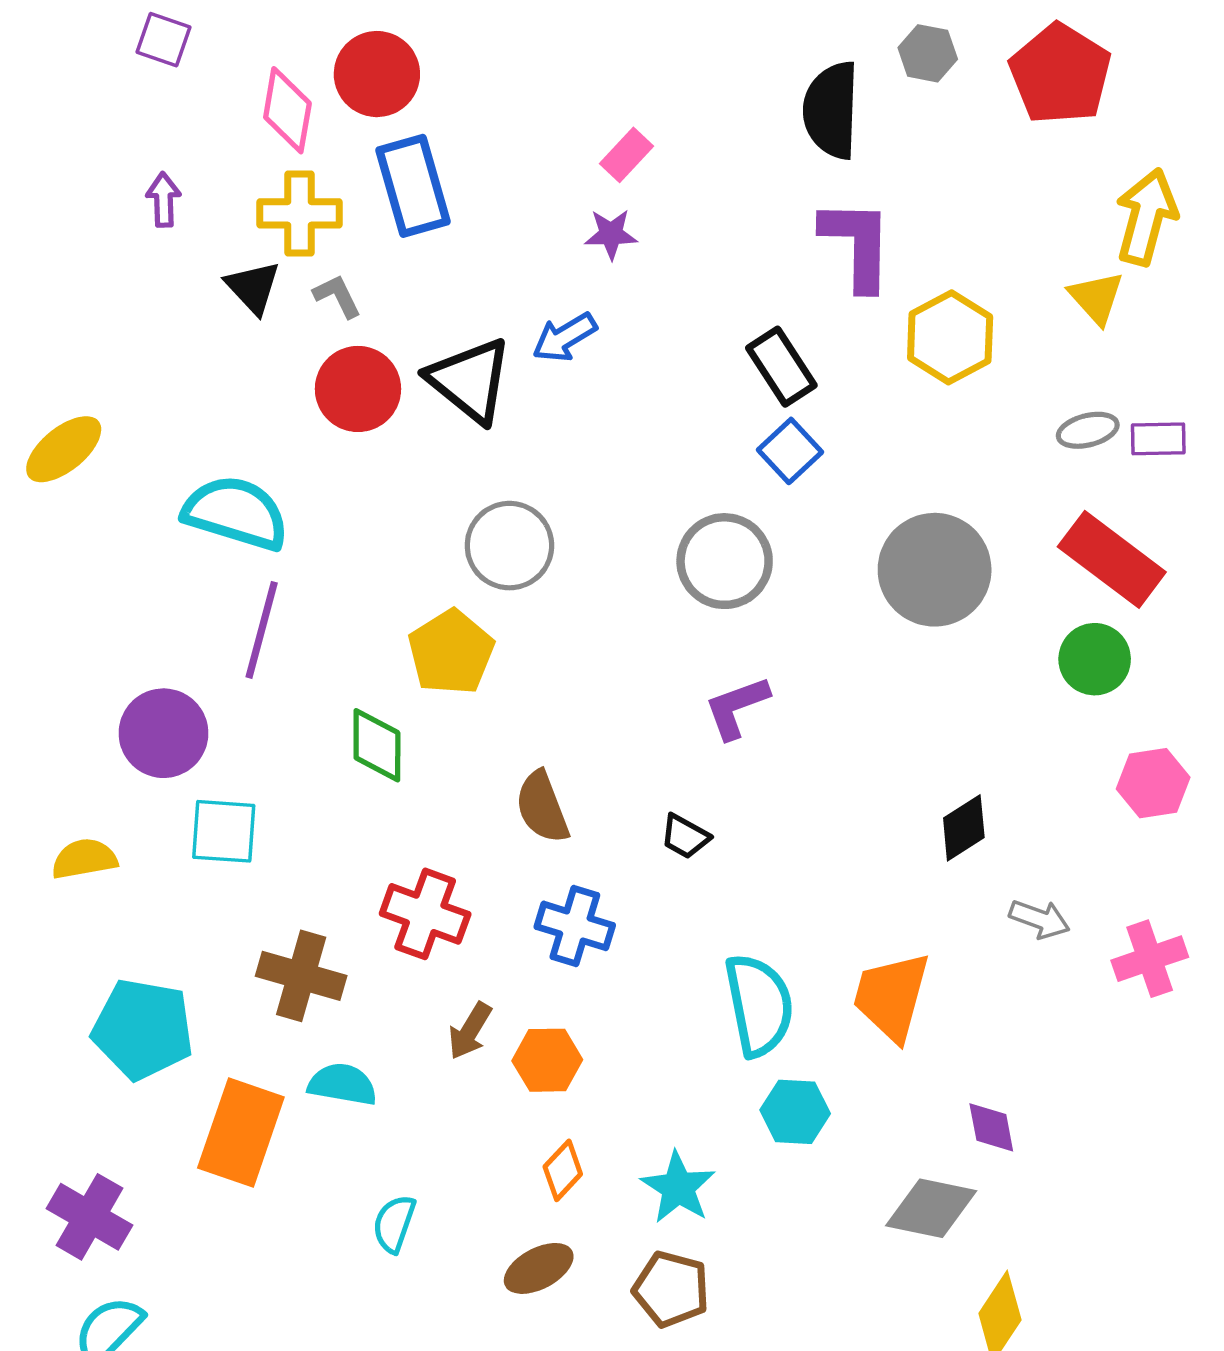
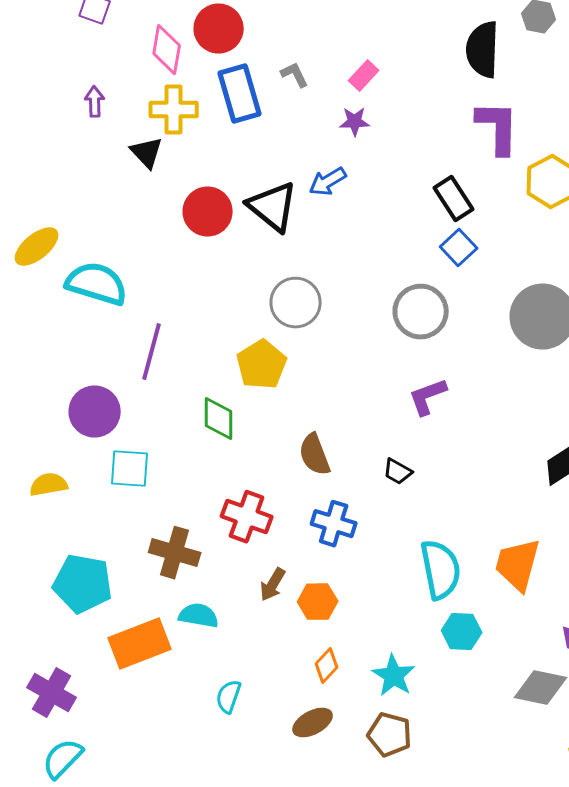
gray L-shape: (337, 296) -> (295, 75), moved
cyan semicircle: (236, 513) -> (97, 284), moved
orange rectangle: (241, 1132) -> (140, 644), turned 50

